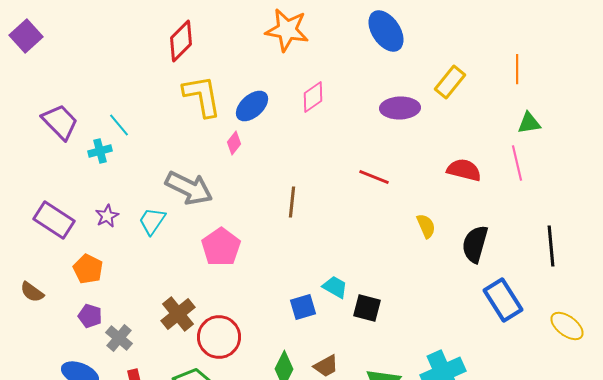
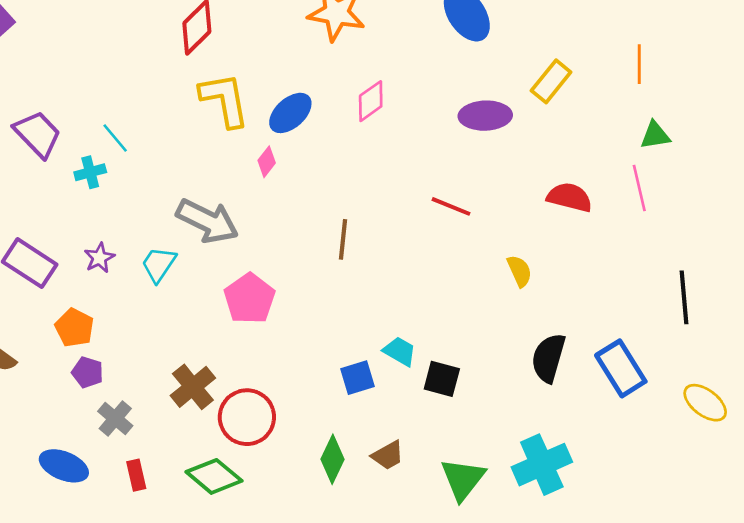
black semicircle: (475, 244) -> (548, 358), moved
purple pentagon: (90, 316) -> (88, 372), moved

